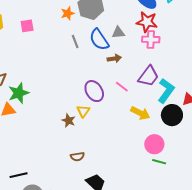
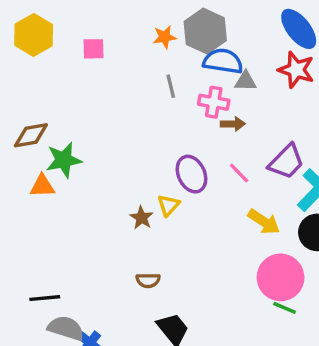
pink cross: (151, 39) -> (214, 102), moved
blue semicircle: (99, 40) -> (223, 61), moved, turned 125
pink circle: (154, 144) -> (281, 277), size x1.4

